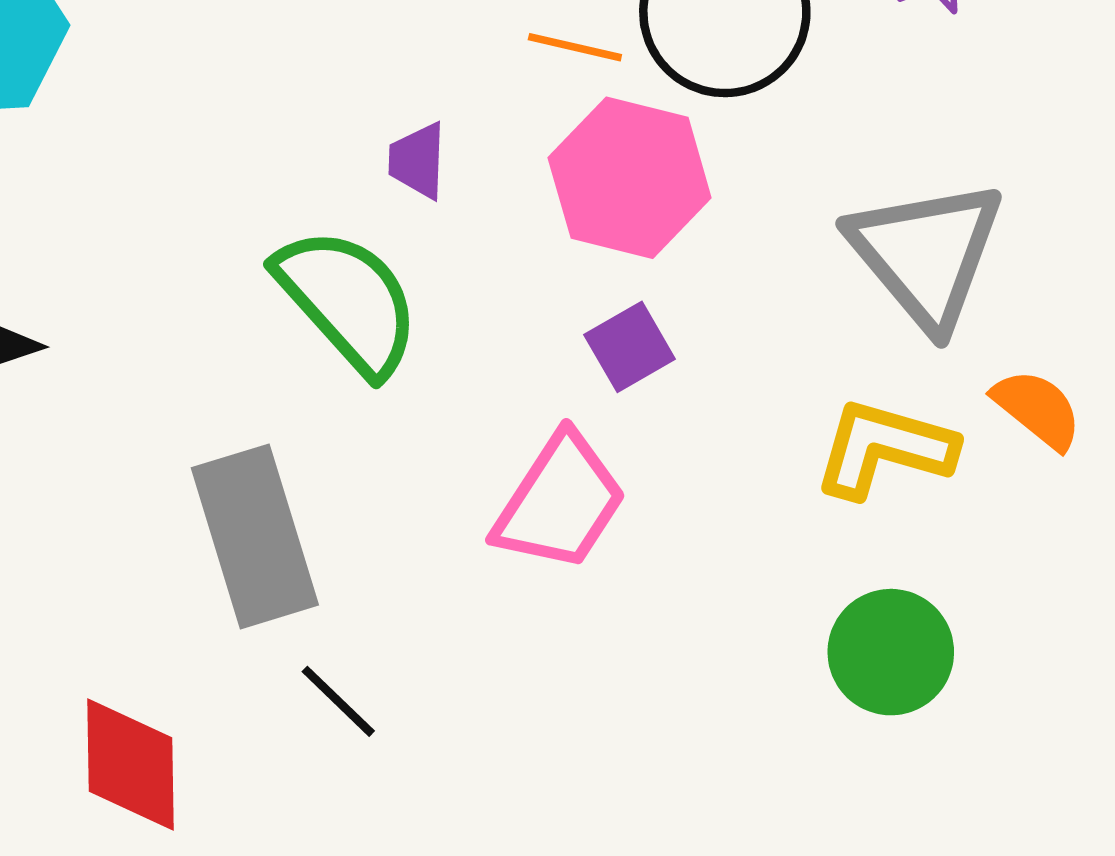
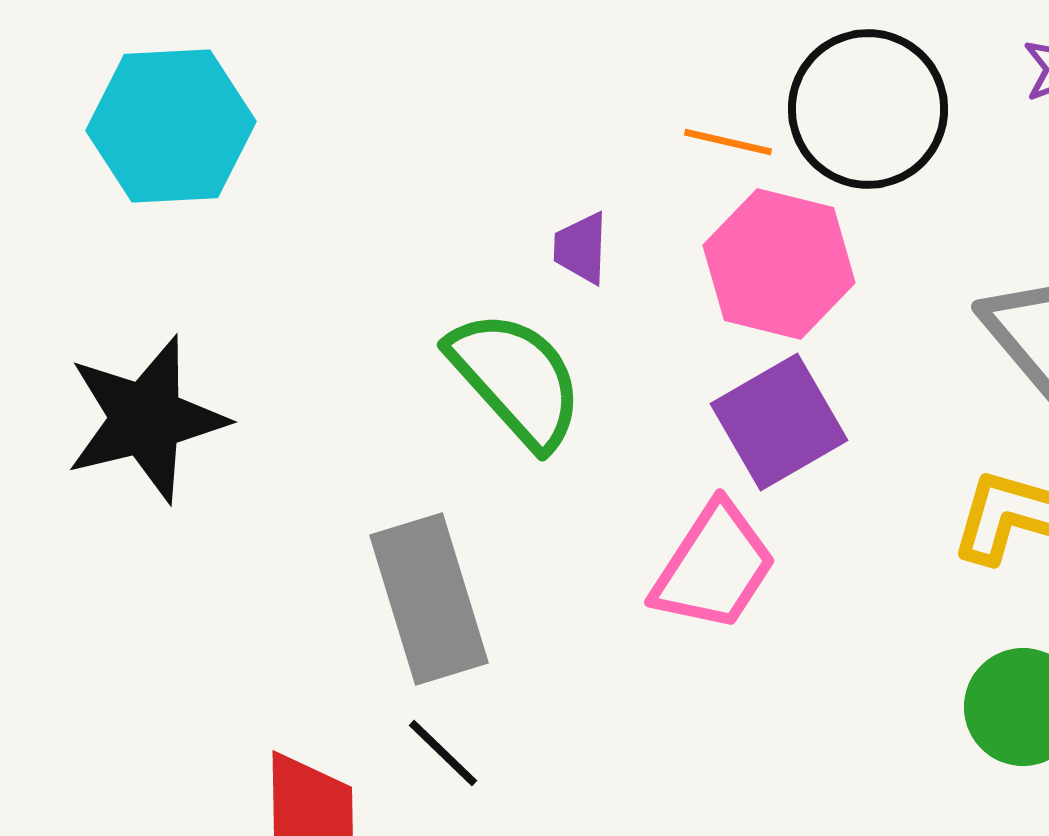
purple square: (630, 347) -> (779, 422), size x1.6
black line: (338, 701) -> (443, 753), moved

